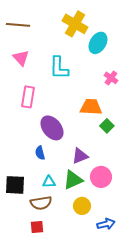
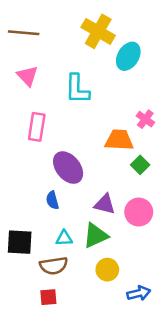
pink cross: (111, 78) -> (145, 119), moved
purple triangle: (80, 156) -> (105, 204), turned 36
pink circle: (101, 177) -> (139, 212), moved

